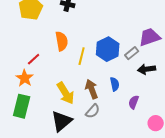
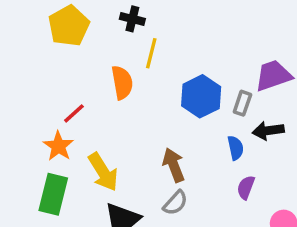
gray rectangle: (132, 53) -> (242, 103), turned -32
yellow line: (82, 56) -> (151, 53), moved
blue semicircle: (115, 84) -> (236, 148), moved
yellow arrow: (66, 93) -> (103, 172), moved

